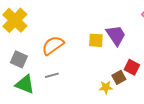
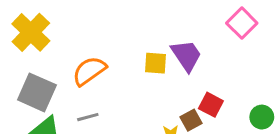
gray square: (19, 59) -> (37, 92), size x1.4

